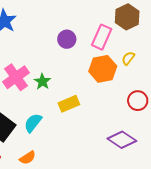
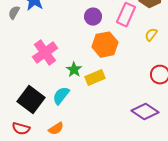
orange hexagon: (103, 69) -> (105, 45), moved
green star: (42, 82) -> (74, 70), moved

